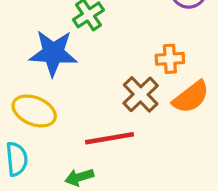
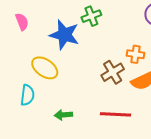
red line: (110, 138) -> (116, 114), moved

